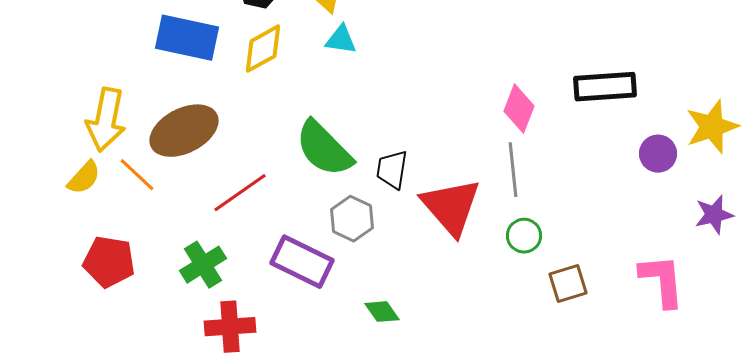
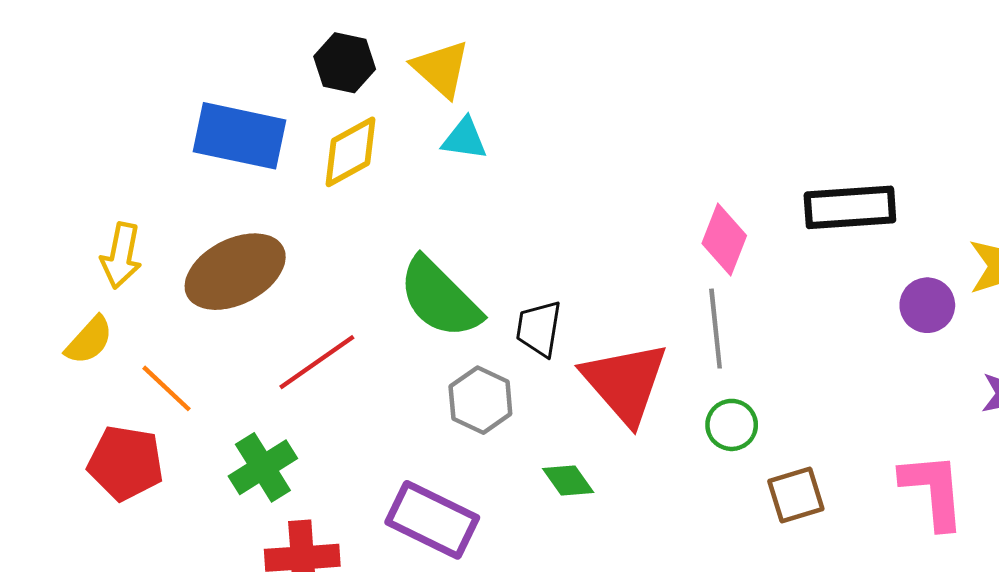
yellow arrow: (106, 120) -> (121, 256), size x0.7
orange line: (137, 175) -> (166, 388), moved
purple rectangle: (302, 262) -> (432, 520), moved
green diamond: (382, 312) -> (568, 480), moved

